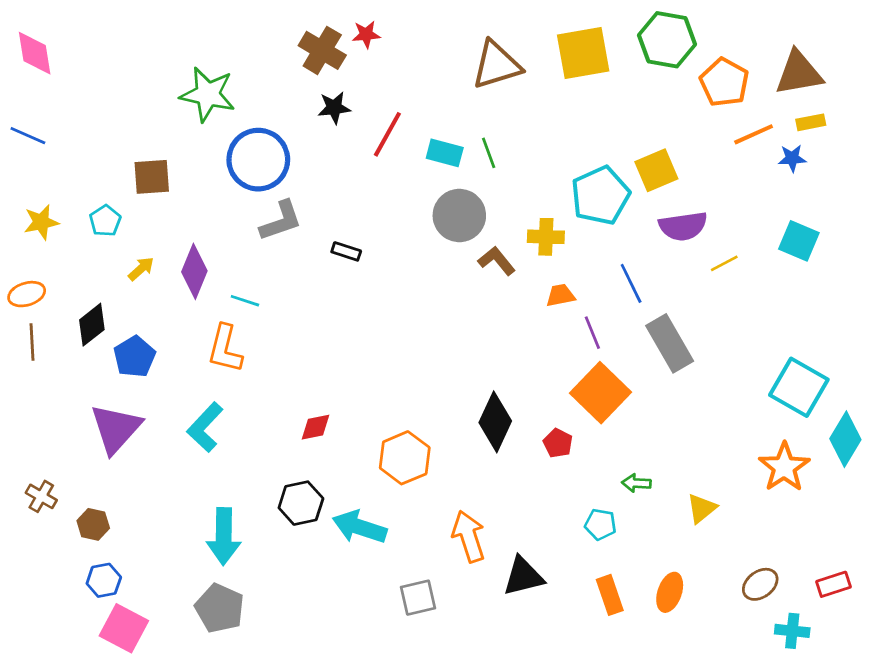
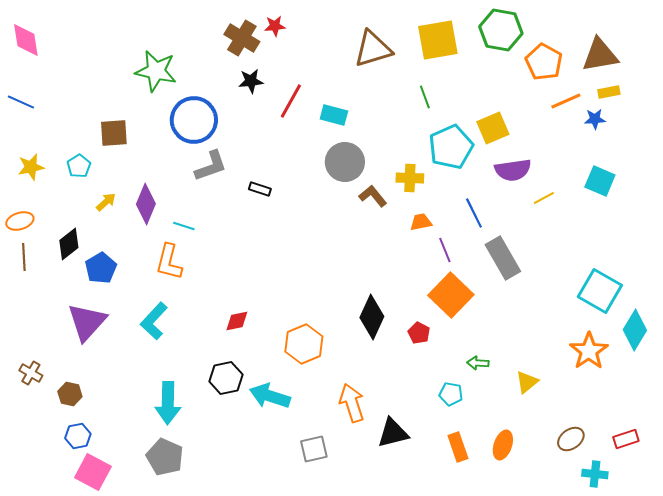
green line: (489, 153) -> (425, 97), moved

